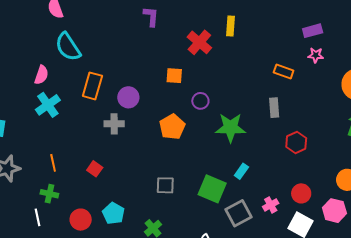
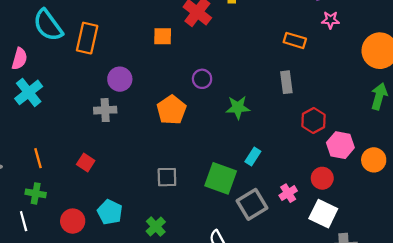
orange square: (174, 76) -> (163, 36), moved
orange rectangle: (92, 86) -> (87, 38), moved
green star: (231, 128) -> (238, 107), size x0.7
pink hexagon: (334, 211) -> (340, 145), moved

